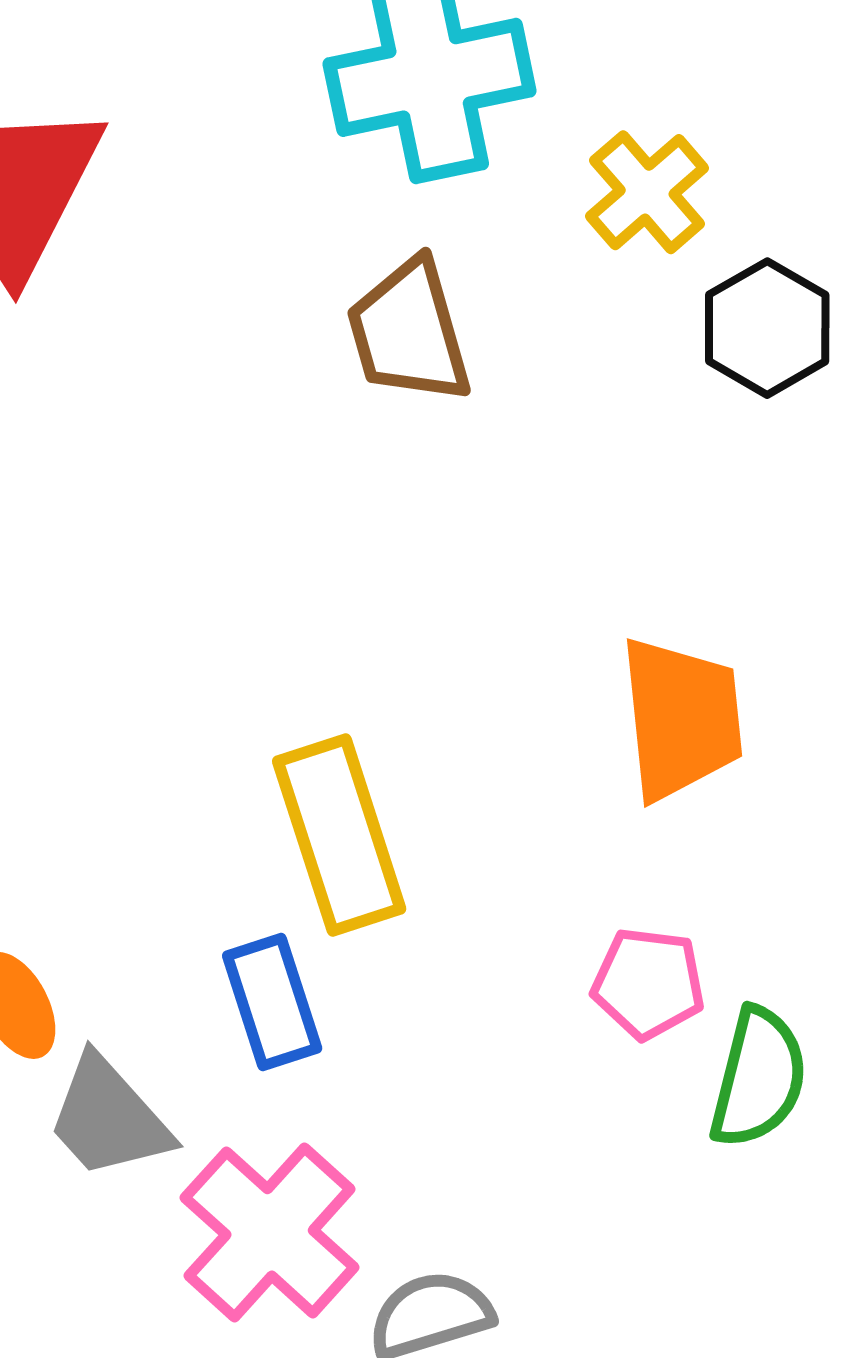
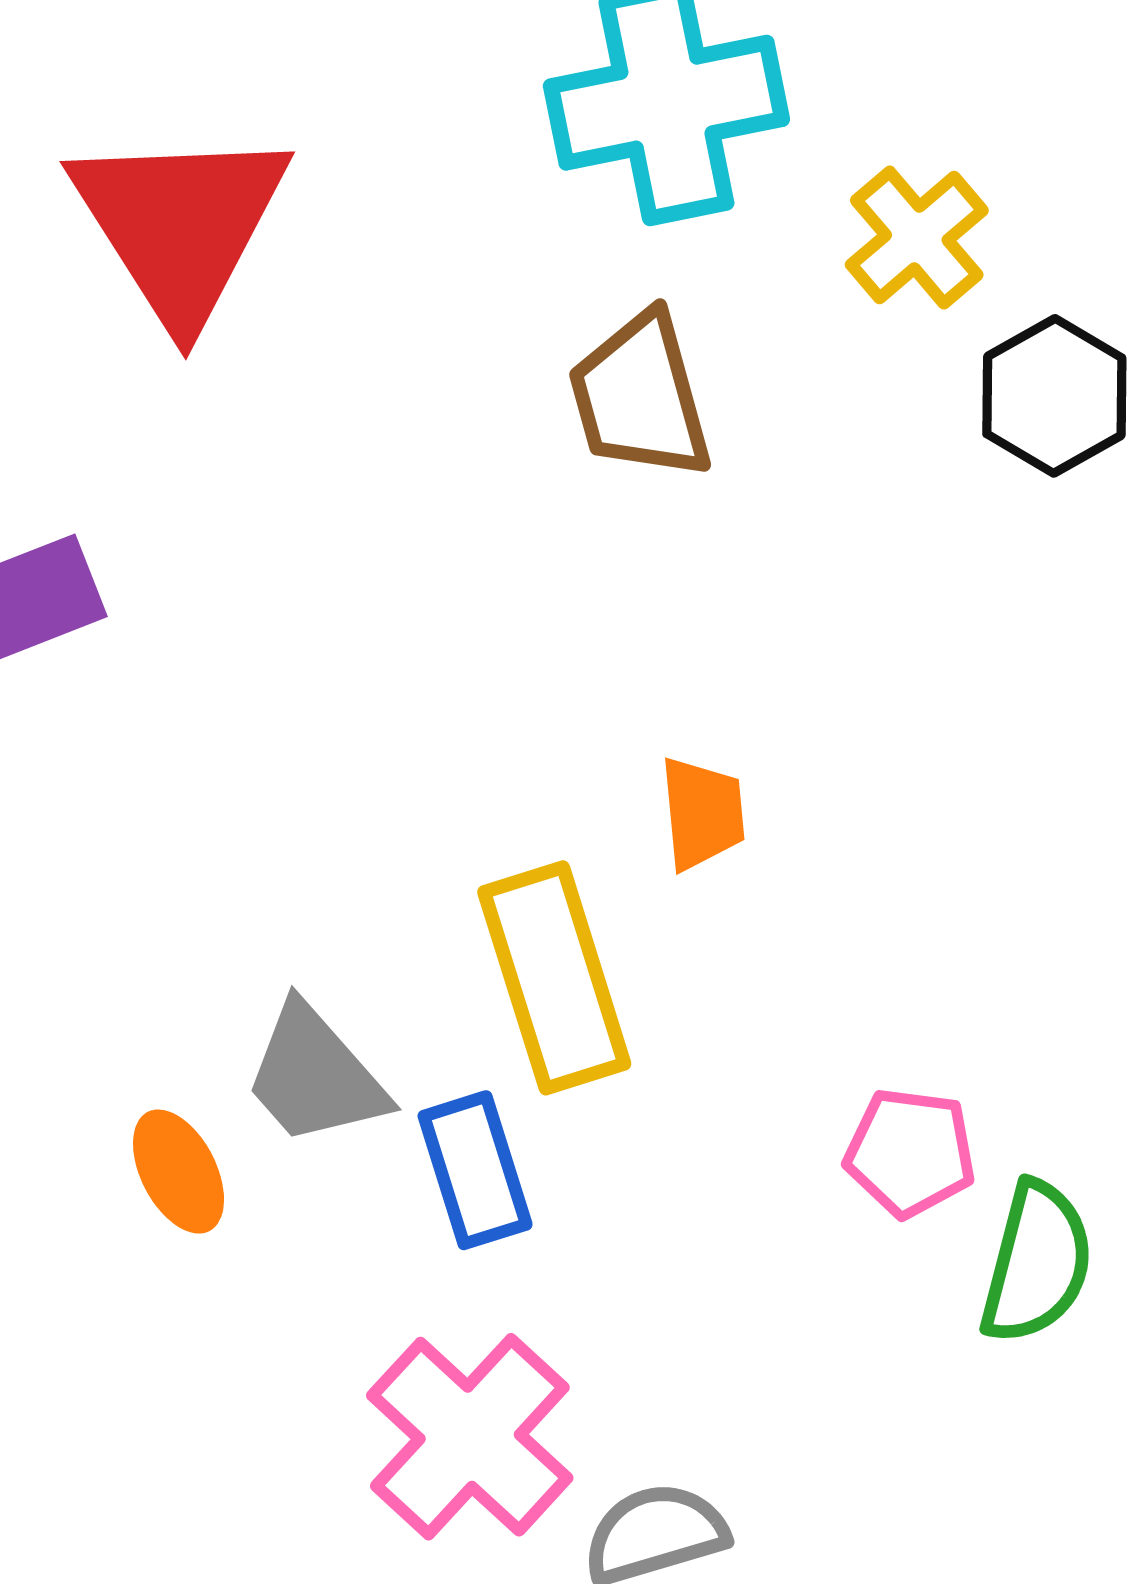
orange trapezoid: (681, 718) -> (702, 813), moved, size x0.6
gray trapezoid: (109, 1118) -> (315, 1075), moved

